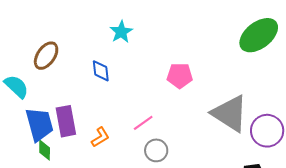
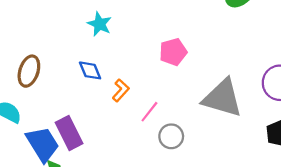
gray triangle: (230, 113) -> (223, 98), moved
orange L-shape: (100, 137) -> (121, 90), moved

